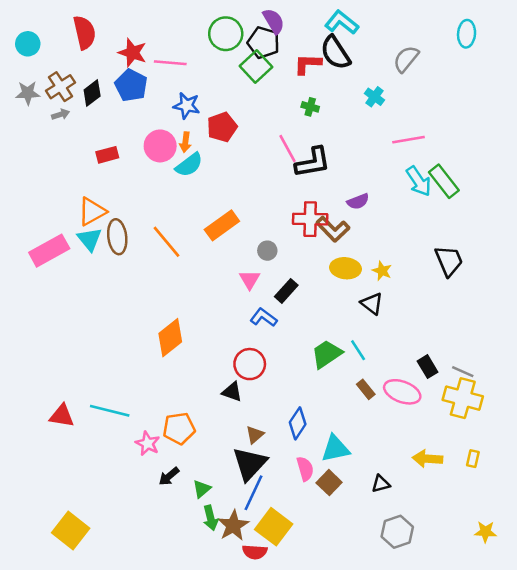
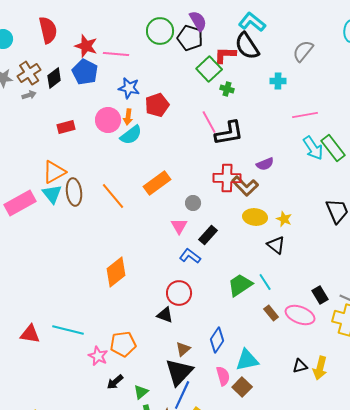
green square: (256, 66) -> (209, 69), moved
cyan cross: (374, 97) -> (278, 81), turned -35
yellow arrow: (427, 459) -> (320, 368), turned -80
black triangle: (381, 484) -> (300, 366), moved

